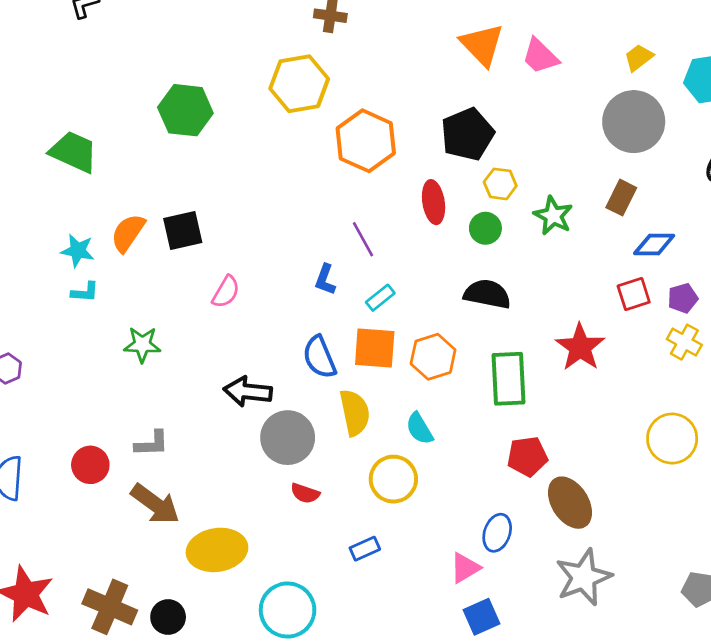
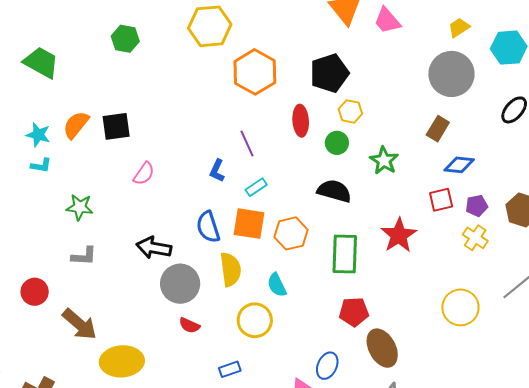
green hexagon: (185, 110) -> (125, 39), size x0.7
green star: (553, 216) -> (384, 161), moved
gray L-shape: (152, 444) -> (84, 256), moved

